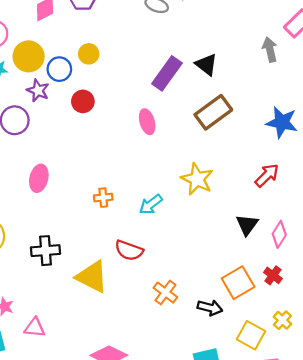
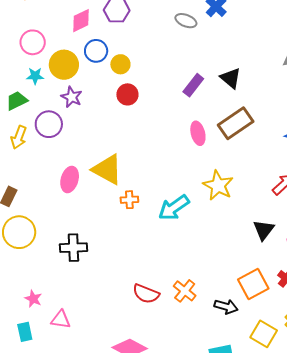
blue circle: (59, 69) -> (96, 51), moved
purple rectangle: (167, 73) -> (193, 85), size x0.7
red circle: (83, 101) -> (127, 94), moved
pink ellipse: (147, 122) -> (198, 133), moved
cyan arrow: (151, 204) -> (174, 208), size x1.4
red semicircle: (129, 250) -> (146, 294), moved
yellow triangle: (92, 277) -> (107, 169), moved

